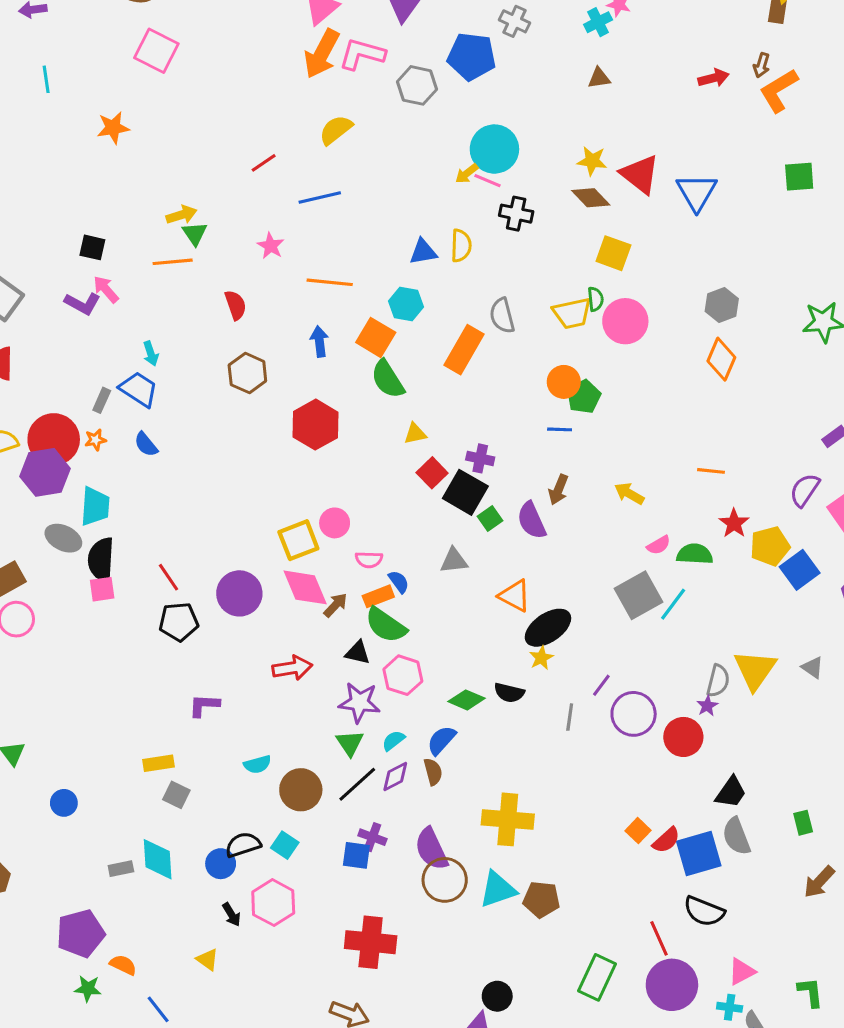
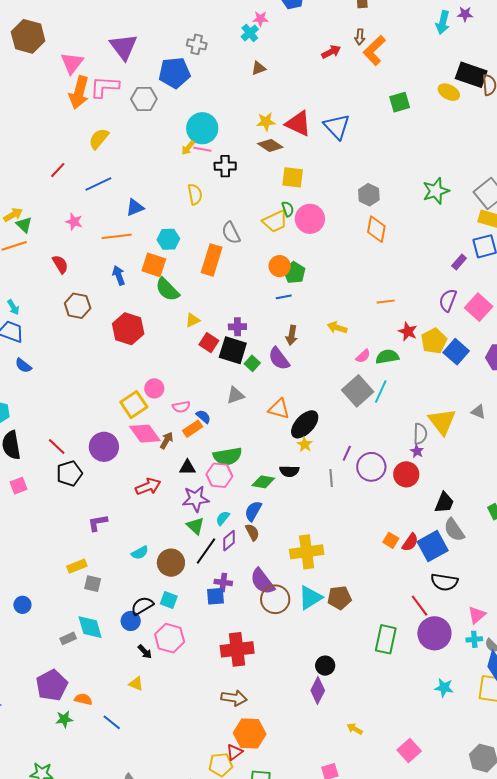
blue triangle: (423, 252) -> (135, 207), moved
pink square: (102, 589) -> (18, 486), moved
green semicircle: (386, 625) -> (228, 456), moved, turned -32

